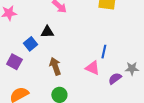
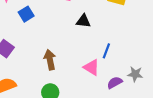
black triangle: (47, 32) -> (83, 21), moved
blue square: (30, 44) -> (26, 14), moved

